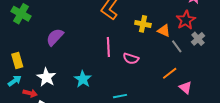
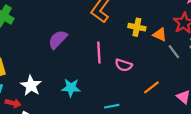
purple semicircle: (55, 37) -> (58, 39), moved
orange line: (170, 73) -> (151, 87), moved
cyan star: (83, 79) -> (71, 88), turned -30

